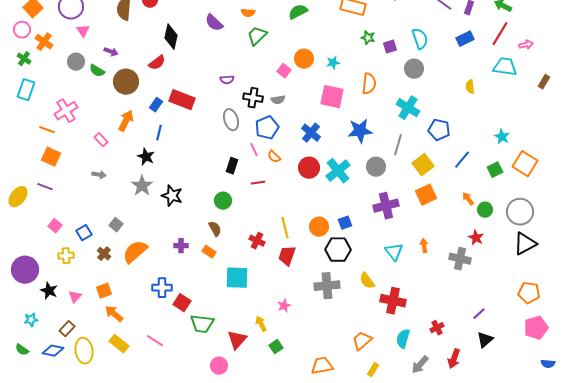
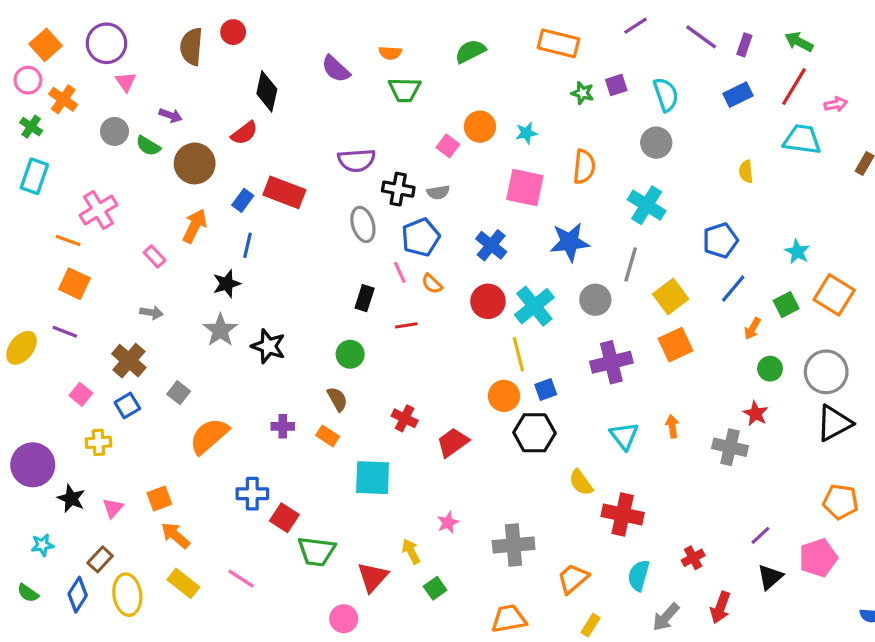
green trapezoid: (257, 36) -> (405, 90), turned -135
purple square: (390, 47) -> (616, 85), moved
purple semicircle: (227, 80) -> (357, 160), size x1.6
blue pentagon: (439, 130) -> (720, 240), moved, turned -30
black star: (146, 157) -> (227, 284), turned 30
orange arrow: (468, 199) -> (752, 329), moved, turned -112
yellow line: (285, 228) -> (518, 354), moved
brown cross: (104, 254) -> (129, 361), moved, size x1.5
red trapezoid: (287, 256) -> (453, 442), turned 35
gray cross: (327, 286) -> (514, 545), moved
pink pentagon: (536, 328) -> (818, 558), moved
blue diamond: (53, 351) -> (78, 595), turned -70

